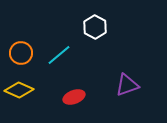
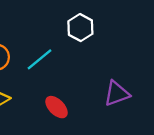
red ellipse: (74, 97) -> (57, 107), turned 65

